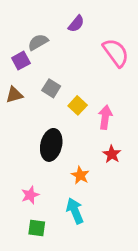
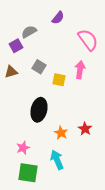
yellow square: (78, 105) -> (59, 80), turned -32
pink arrow: (105, 117) -> (80, 70), moved
red star: (112, 154) -> (85, 129), moved
green square: (37, 228) -> (28, 173), size x1.5

